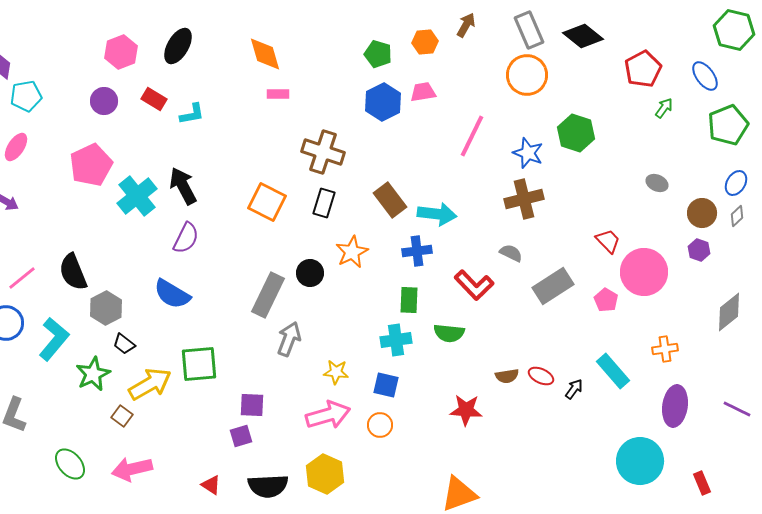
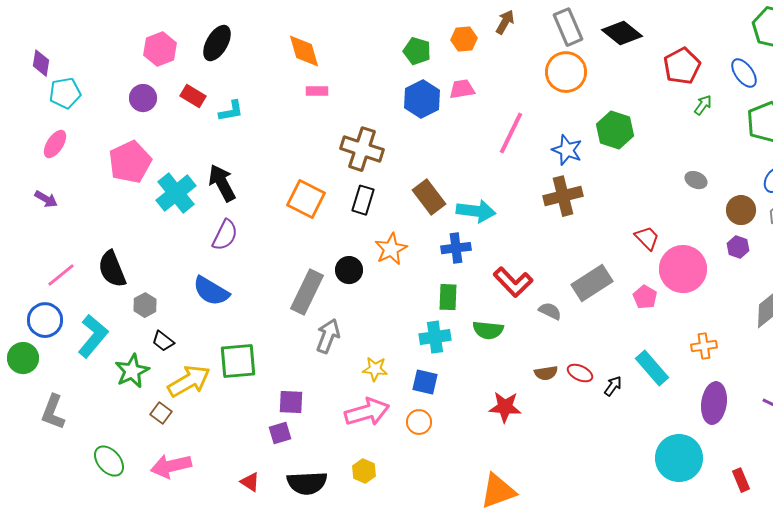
gray semicircle: (511, 253) -> (550, 311), moved
gray hexagon: (106, 308) -> (145, 305), size x0.7
yellow hexagon: (325, 474) -> (364, 471), size x0.6

